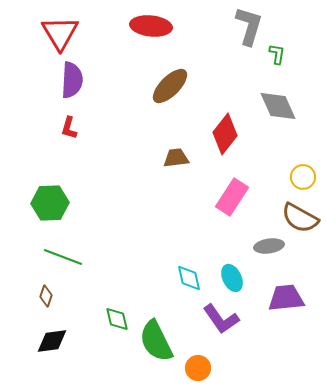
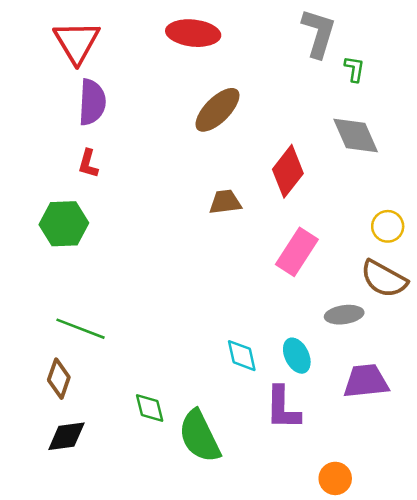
green hexagon: (50, 203) -> (64, 224), moved
brown diamond: (46, 296) -> (59, 379), size x1.4
purple L-shape: (221, 319) -> (283, 408), turned 36
orange circle: (198, 368) -> (335, 478), moved

